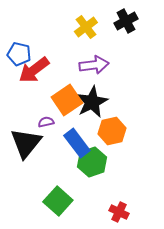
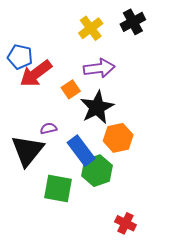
orange square: (67, 100) -> (71, 89), moved, size x0.6
green square: (58, 201) -> (58, 189), moved, turned -32

